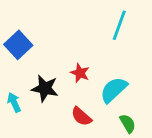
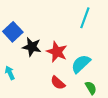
red star: (80, 73) -> (57, 52), size x1.5
black star: (45, 88) -> (32, 47), moved

